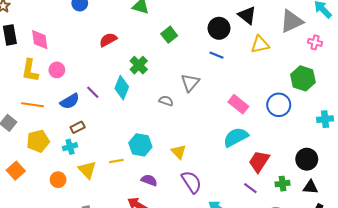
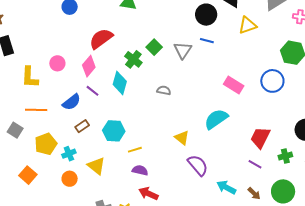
green square: (169, 35) -> (154, 47), moved
pink diamond: (40, 40) -> (89, 66), moved, turned 55
red semicircle: (108, 40) -> (101, 39), size x1.4
pink circle: (57, 70) -> (57, 63), moved
gray triangle: (190, 83) -> (183, 50), moved
cyan semicircle: (236, 137) -> (216, 119), moved
cyan hexagon: (140, 145) -> (114, 131), moved
cyan cross: (70, 147) -> (69, 154), moved
yellow line: (116, 161) -> (135, 150), moved
purple semicircle: (149, 180) -> (140, 170), moved

